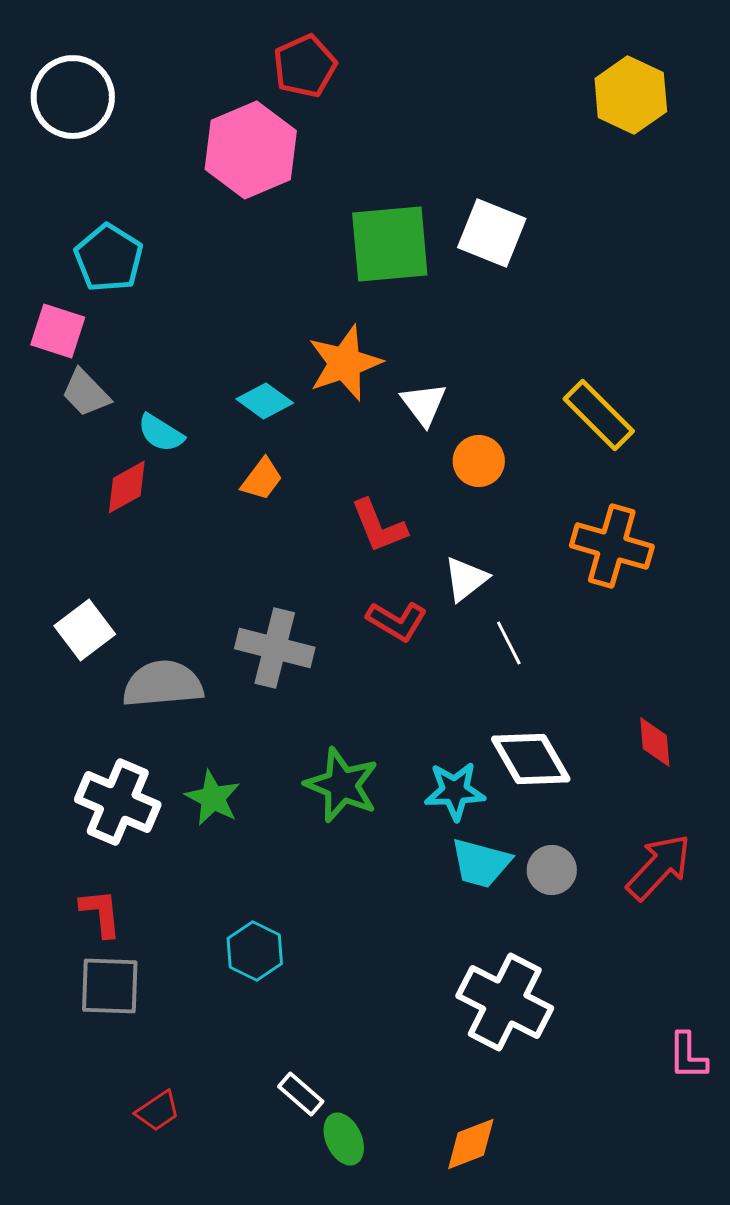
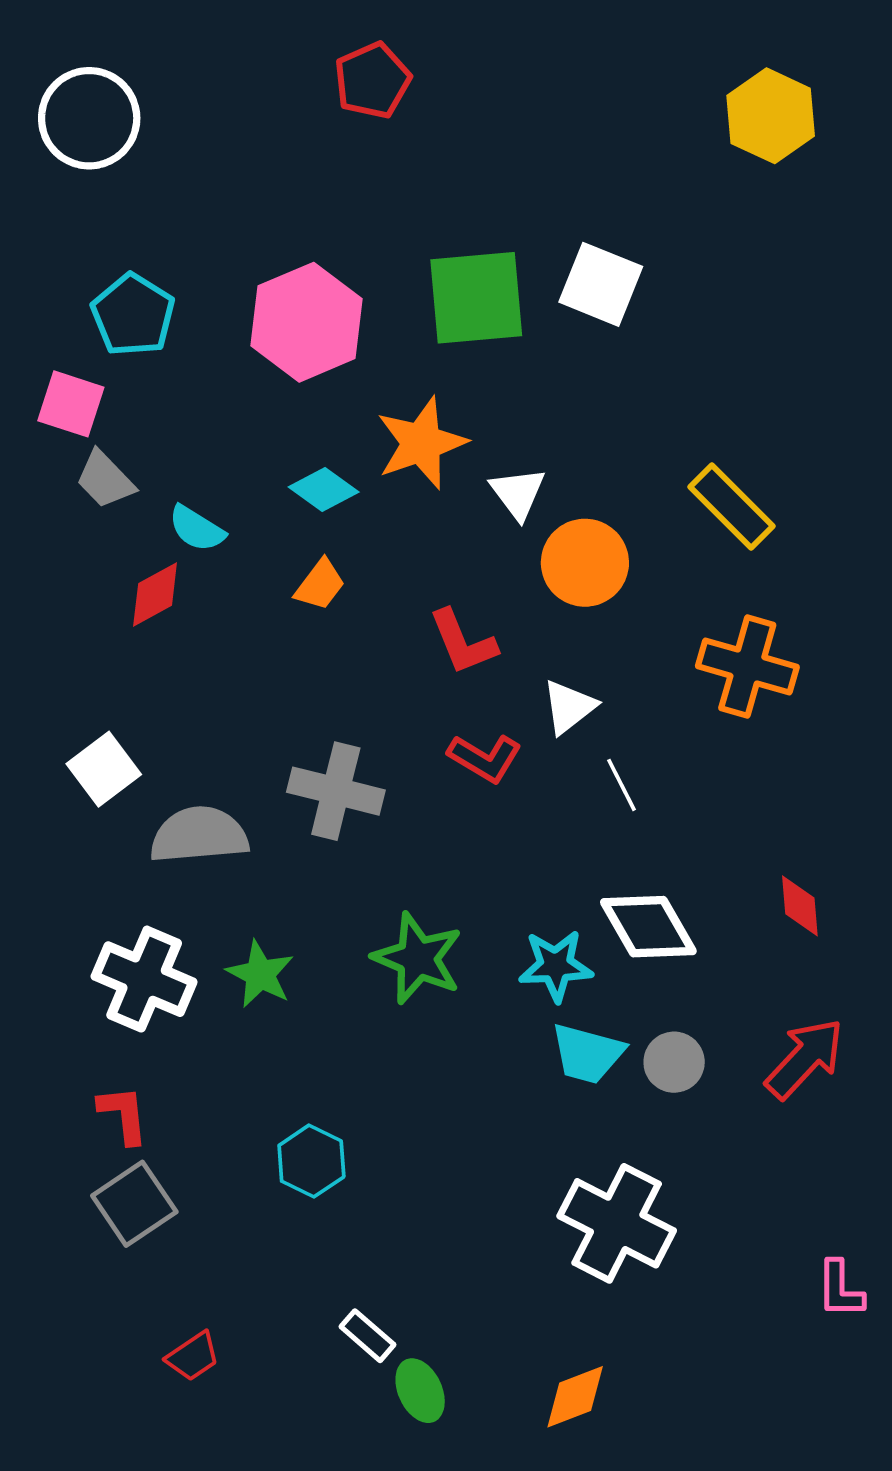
pink hexagon: (251, 150) -> (307, 322), moved
orange circle: (479, 461) -> (585, 563), size x1.4
gray square: (110, 986) -> (134, 1204), turned -36

